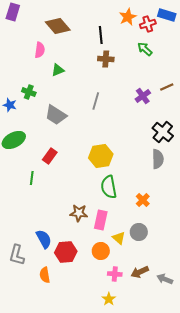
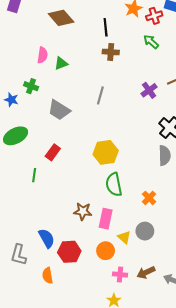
pink semicircle: (40, 50) -> (42, 55), moved

